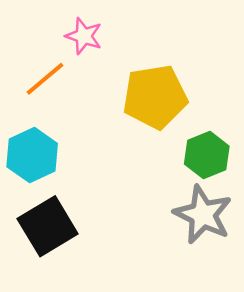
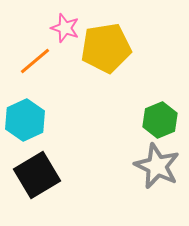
yellow pentagon: (155, 97) -> (106, 48), moved

